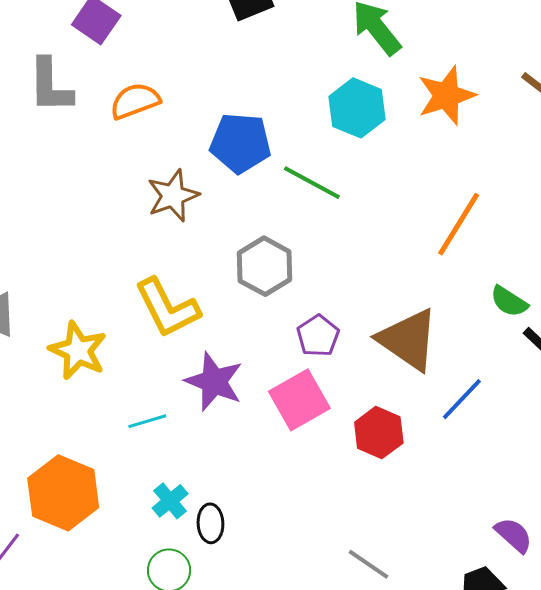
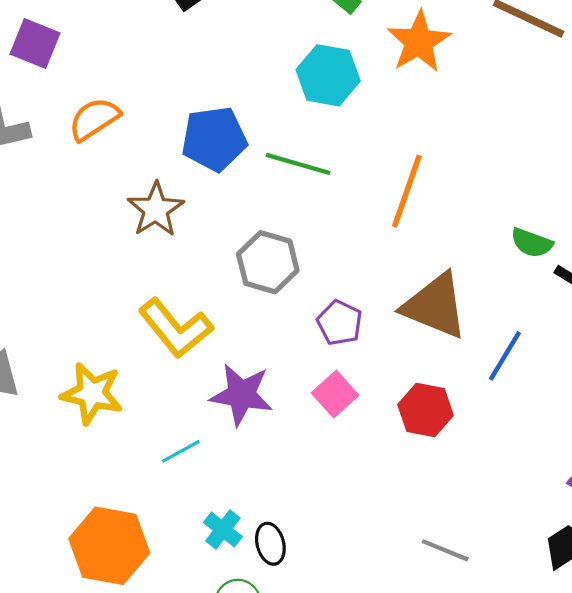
orange line: (459, 224) -> (407, 191), moved
pink square: (299, 400) -> (335, 394), size x0.7

